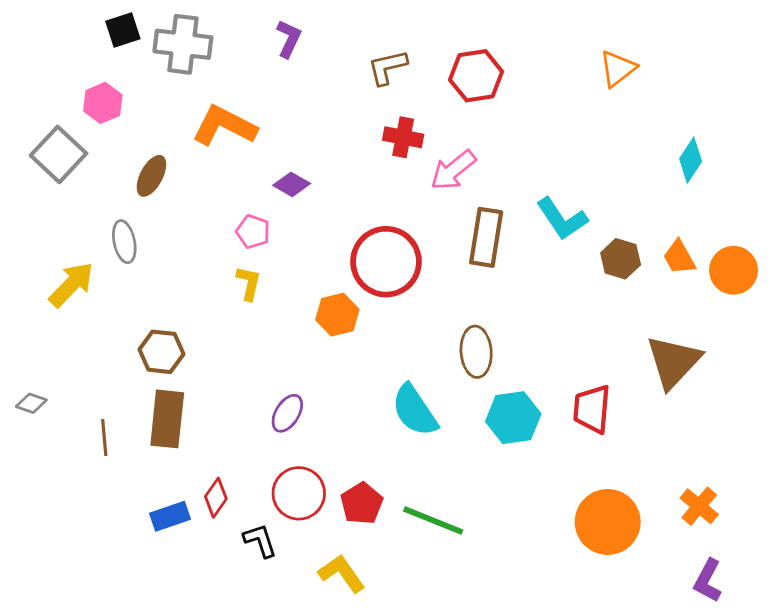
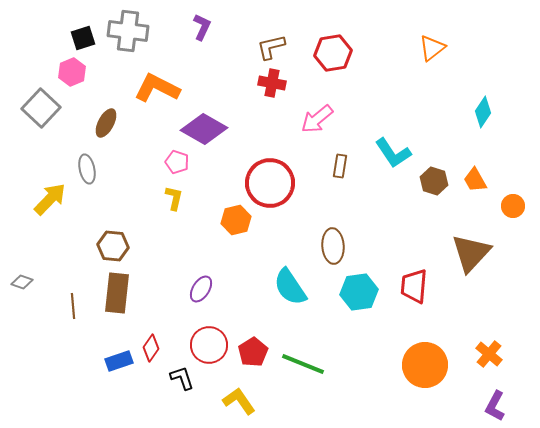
black square: (123, 30) -> (83, 38), moved
red cross: (403, 137) -> (272, 83), moved
purple diamond: (292, 184) -> (204, 129), size x1.8
brown rectangle: (486, 237) -> (340, 166), size x0.6
orange circle: (734, 270) -> (513, 206), moved, size x0.7

